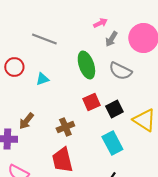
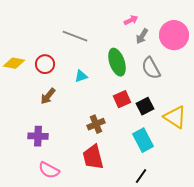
gray semicircle: (120, 71) -> (151, 68), turned 35
cyan triangle: (42, 79) -> (81, 76), moved
brown arrow: (26, 121) -> (48, 96), moved

